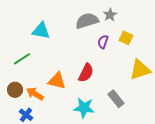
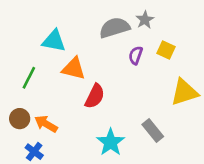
green line: (22, 59) -> (29, 78), turned -30
red semicircle: (86, 73) -> (95, 96), moved
orange triangle: (57, 81) -> (74, 69), moved
cyan star: (84, 108) -> (111, 142), turned 30

